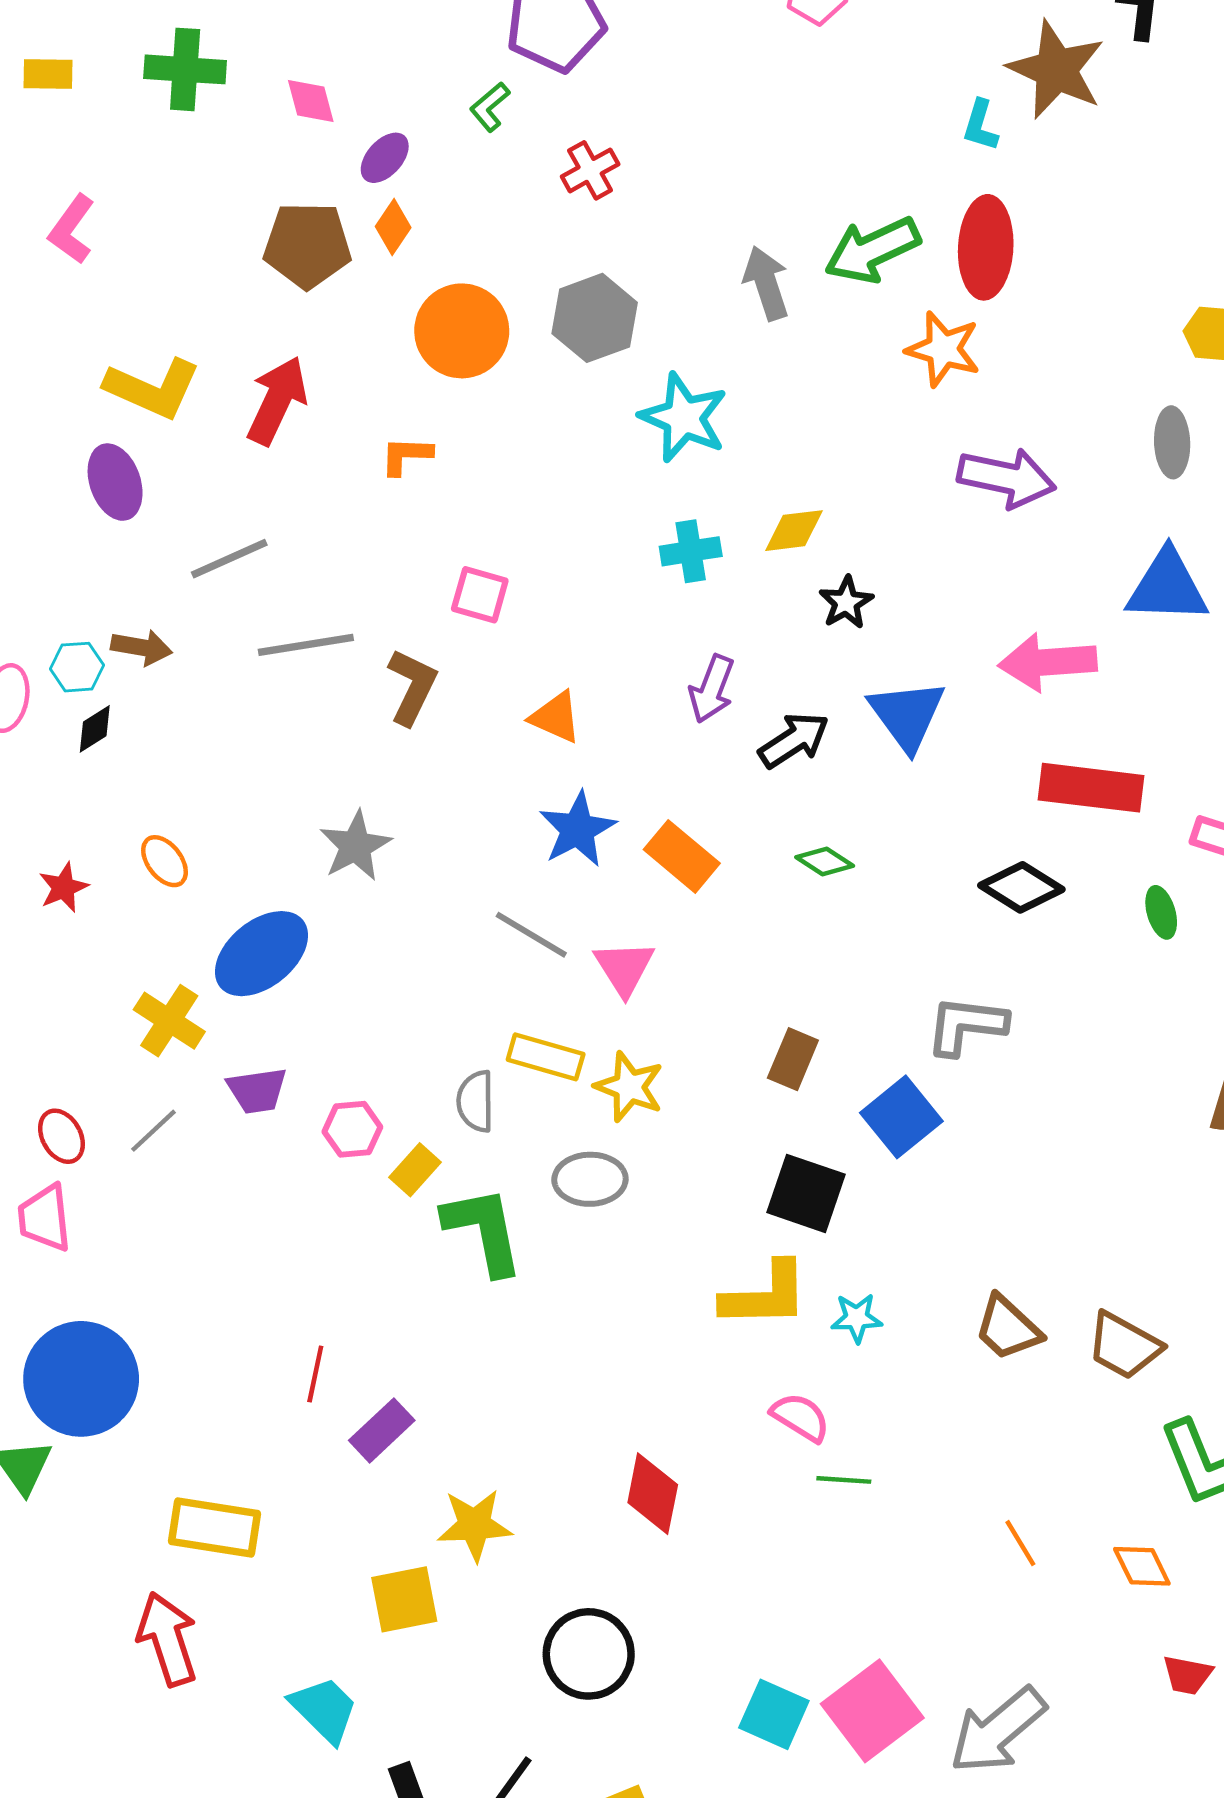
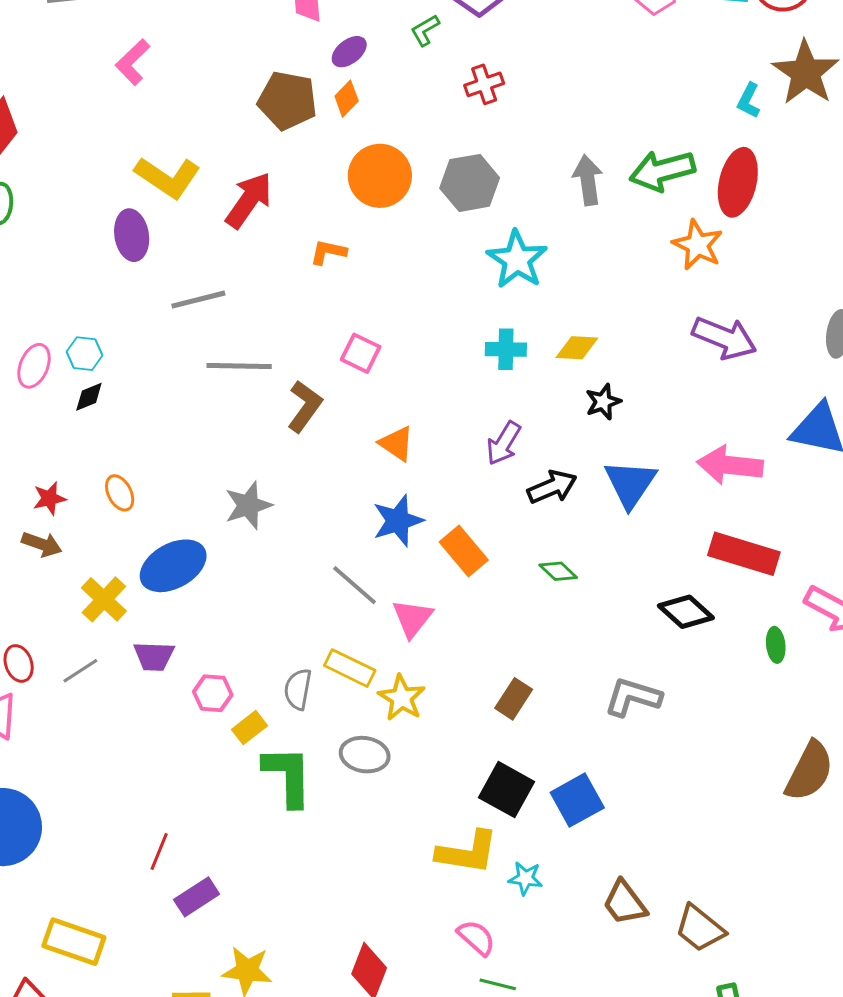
brown arrow: (142, 647) -> (42, 544), moved
blue square: (901, 1117) -> (577, 800), moved

